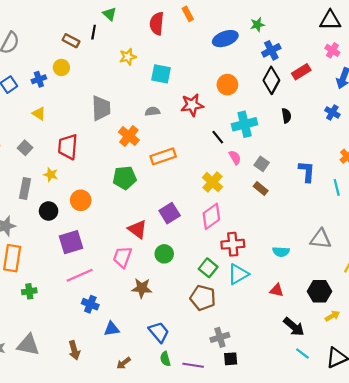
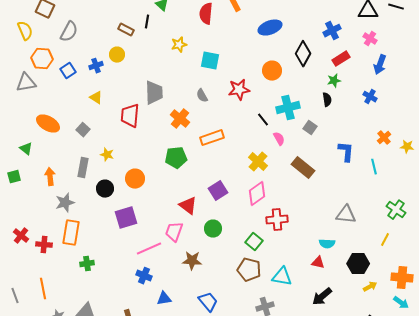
green star: (257, 25) -> (334, 81), moved
blue cross: (271, 50) -> (332, 31), moved
black diamond: (271, 80) -> (303, 54), moved
gray semicircle: (152, 111) -> (202, 96), turned -112
red trapezoid: (68, 147) -> (130, 116), moved
gray square: (262, 164) -> (310, 128), moved
brown rectangle: (261, 189) -> (303, 168), size x1.6
gray triangle: (321, 239) -> (346, 215), moved
cyan semicircle: (281, 252) -> (327, 244), moved
cyan triangle: (238, 274) -> (282, 277), moved, turned 40
pink line: (80, 275) -> (149, 249), moved
black arrow: (294, 327) -> (322, 297), moved, turned 100

